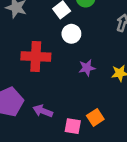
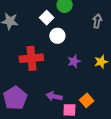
purple arrow: (43, 111) -> (54, 96), moved

